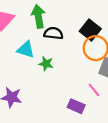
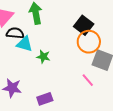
black semicircle: (53, 33) -> (15, 33), moved
purple rectangle: (76, 106) -> (45, 99), moved, turned -42

